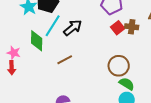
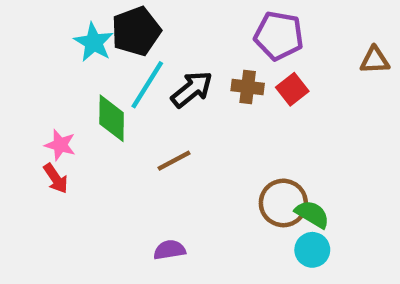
brown cross: (132, 27) -> (248, 87), moved
brown circle: (119, 66) -> (283, 203), moved
red arrow: (12, 68) -> (56, 178), turned -32

